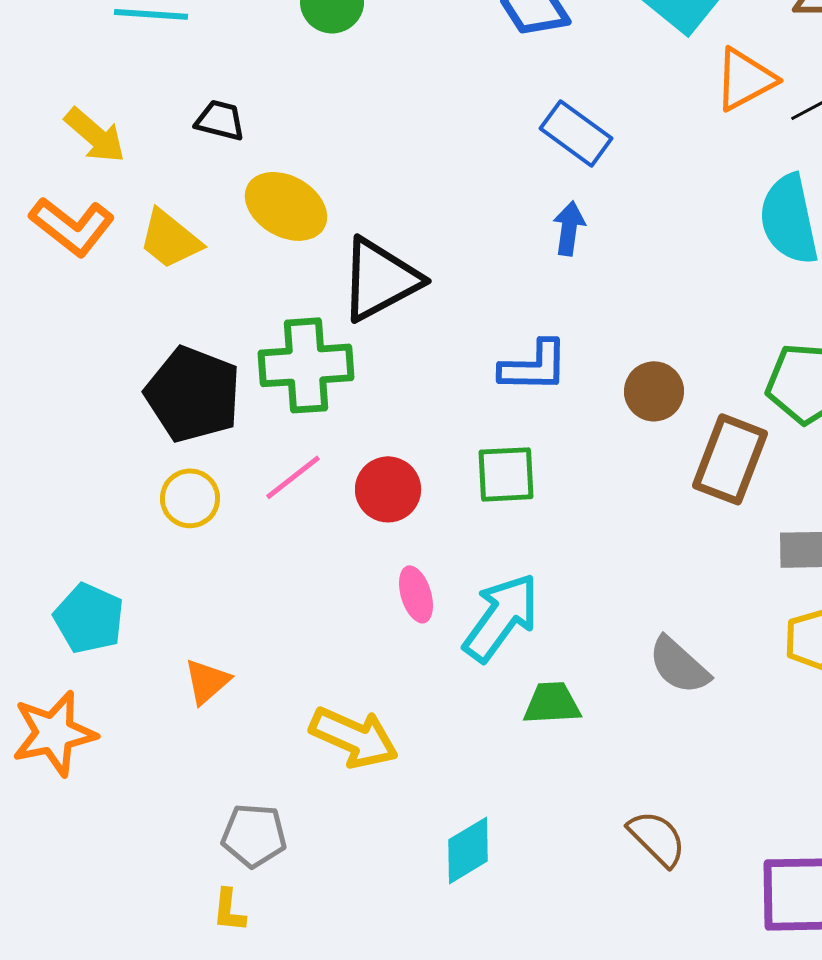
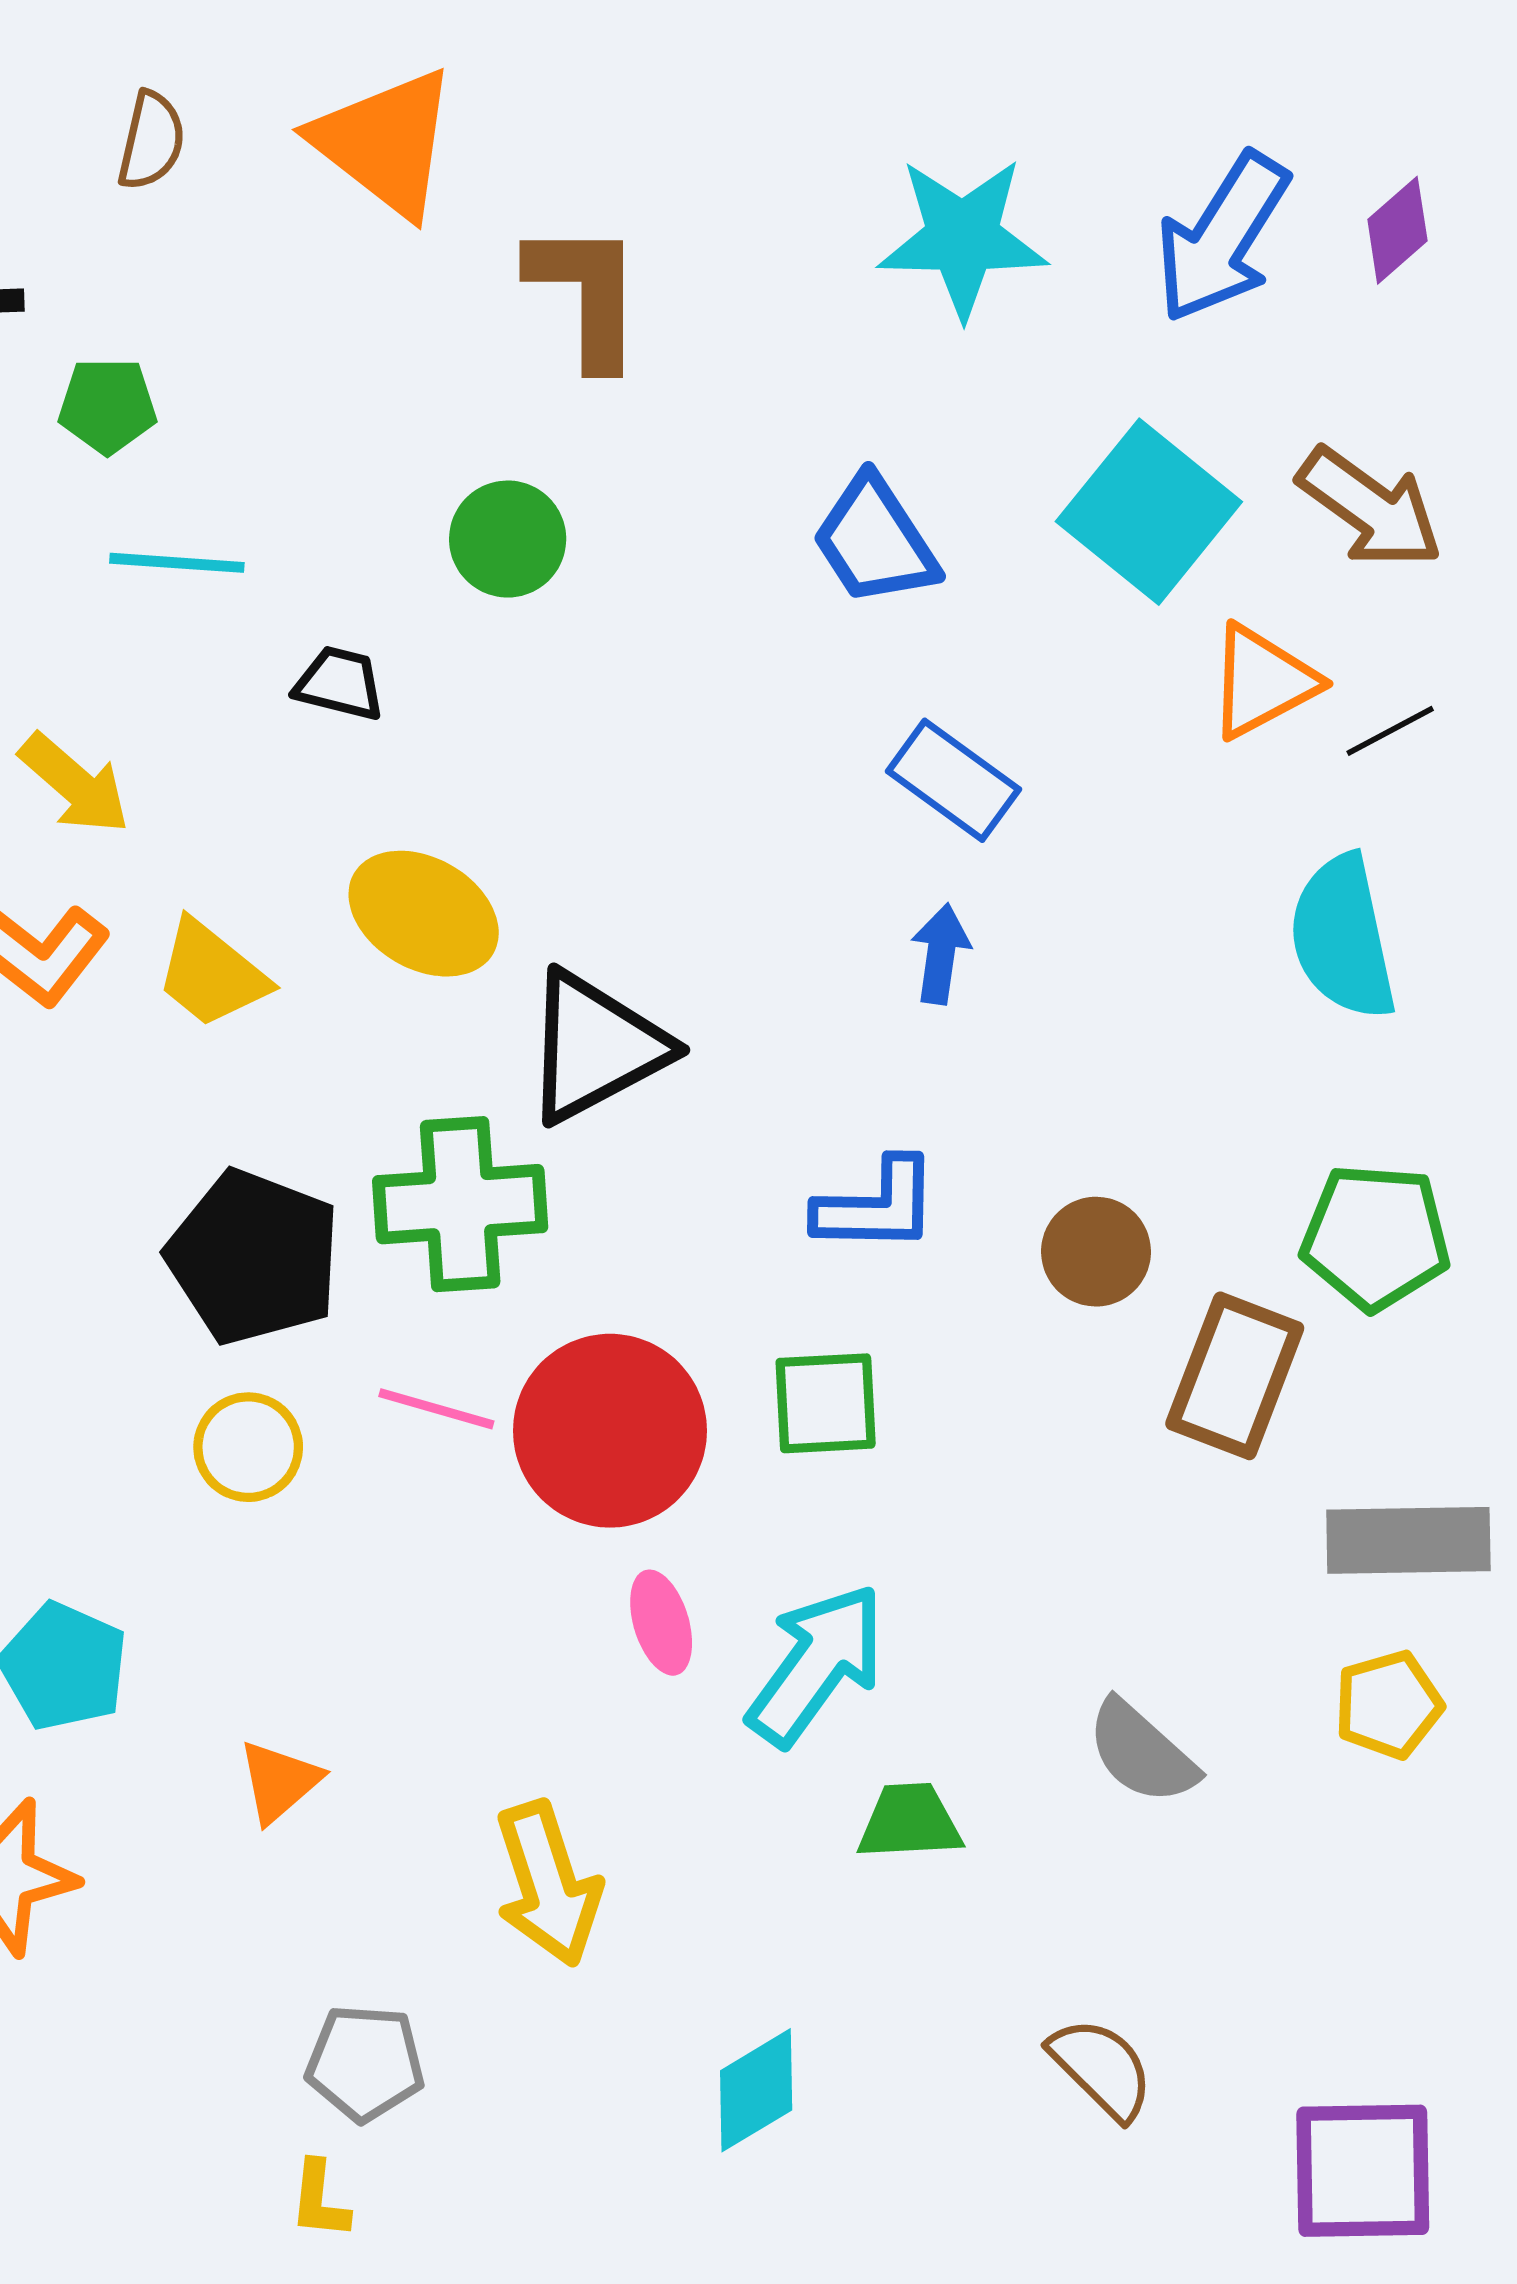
black trapezoid: (220, 120) -> (340, 683), moved
pink line: (293, 477) -> (436, 1409), turned 54
red circle: (388, 489) -> (610, 1431), size x1.6
yellow arrow: (354, 737) -> (548, 1884), turned 48

